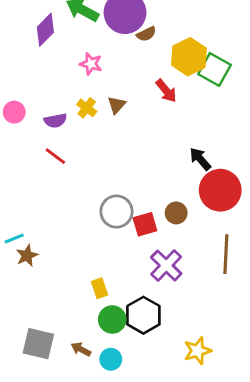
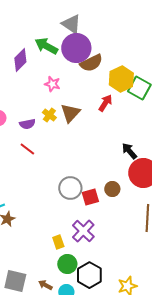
brown semicircle: (146, 34) -> (91, 63), size x1.6
red arrow: (166, 91) -> (105, 103), turned -108
brown triangle: (116, 105) -> (70, 113), size x1.5
purple cross: (166, 266) -> (83, 231), moved
black hexagon: (143, 315) -> (89, 275), moved

